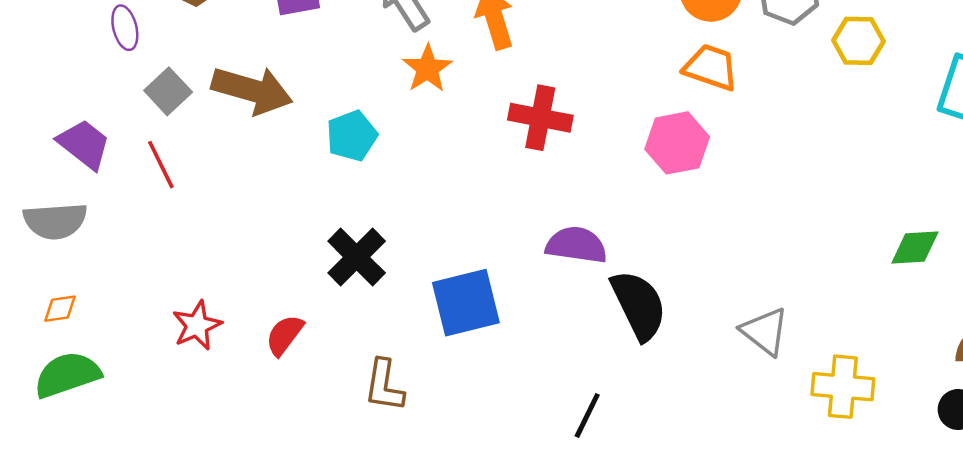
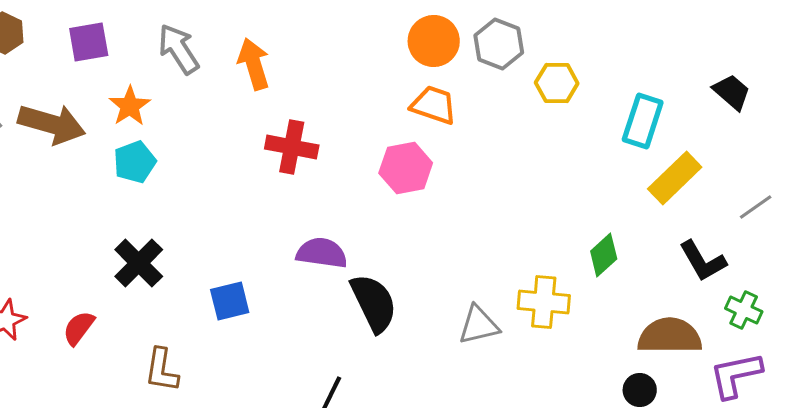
orange star: (427, 68) -> (130, 106), moved
green diamond: (915, 247) -> (604, 255), turned -39
blue square: (466, 303) -> (230, 301), size x0.7
gray triangle: (765, 331) -> (479, 325), turned -51
yellow cross: (843, 387) -> (544, 302), moved

